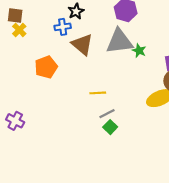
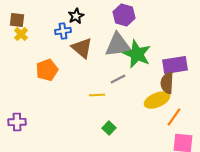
green star: (139, 51) -> (137, 54), size x2.0
gray line: (107, 114) -> (118, 79), moved
purple cross: (15, 121) -> (17, 122), turned -30

